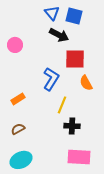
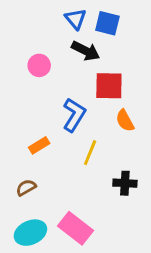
pink circle: (15, 45) -> (39, 65), moved
orange rectangle: (18, 99) -> (39, 145), moved
black cross: (72, 126) -> (125, 183), moved
pink rectangle: (79, 157) -> (76, 228), moved, turned 35

